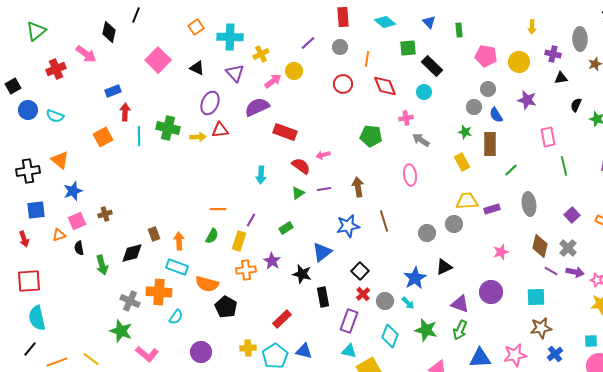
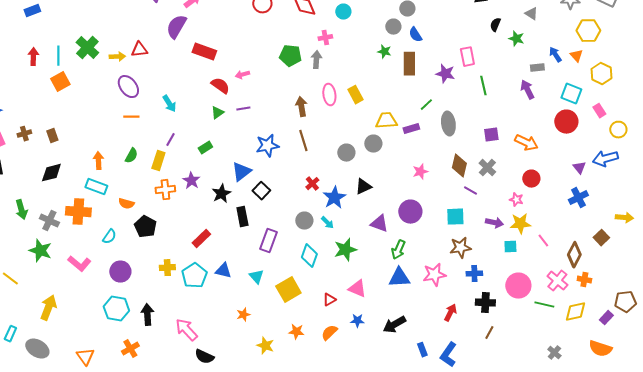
purple star: (527, 100) -> (445, 74), moved
purple ellipse: (210, 103) -> (128, 87), moved, turned -60
purple semicircle: (257, 107) -> (176, 27), turned -35
red arrow: (125, 112) -> (33, 57), moved
green cross: (168, 128) -> (87, 48), turned 30
orange square: (103, 137) -> (60, 82), moved
gray arrow: (421, 140) -> (316, 60), moved, turned 60
yellow rectangle: (462, 162) -> (355, 95), moved
green line: (511, 170) -> (426, 105), moved
cyan arrow: (261, 175) -> (169, 104), moved, turned -36
brown arrow: (358, 187) -> (301, 107), moved
orange line: (218, 209) -> (131, 117), moved
purple square: (572, 215) -> (491, 135), turned 35
brown rectangle: (154, 234) -> (52, 136), moved
green arrow: (102, 265) -> (21, 210), moved
black square: (360, 271) -> (261, 191), moved
purple arrow: (575, 272) -> (494, 223), moved
black star: (302, 274) -> (221, 194), turned 30
orange semicircle: (207, 284) -> (126, 204), size x0.7
red cross: (363, 294) -> (312, 184), moved
cyan semicircle: (176, 317) -> (109, 237), moved
green star: (426, 330) -> (345, 250), turned -30
green arrow: (460, 330) -> (398, 250), moved
cyan square: (591, 341) -> (510, 247), moved
cyan triangle: (349, 351) -> (256, 277), moved, turned 35
pink L-shape: (147, 354) -> (79, 264), moved
blue cross: (555, 354) -> (474, 274), turned 35

